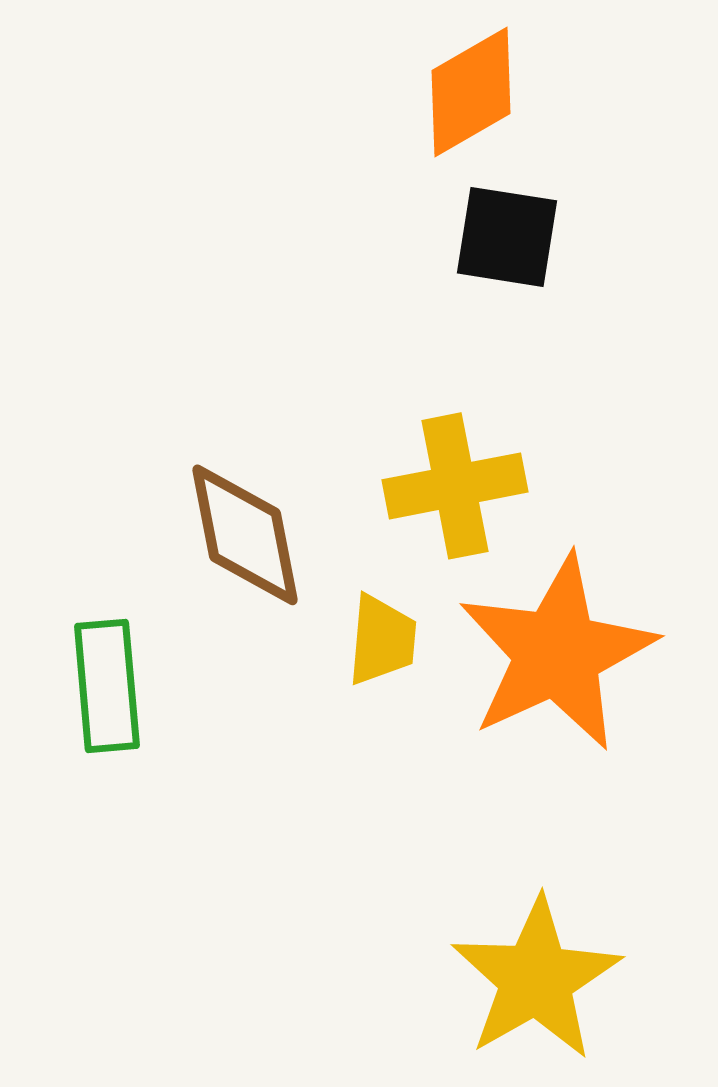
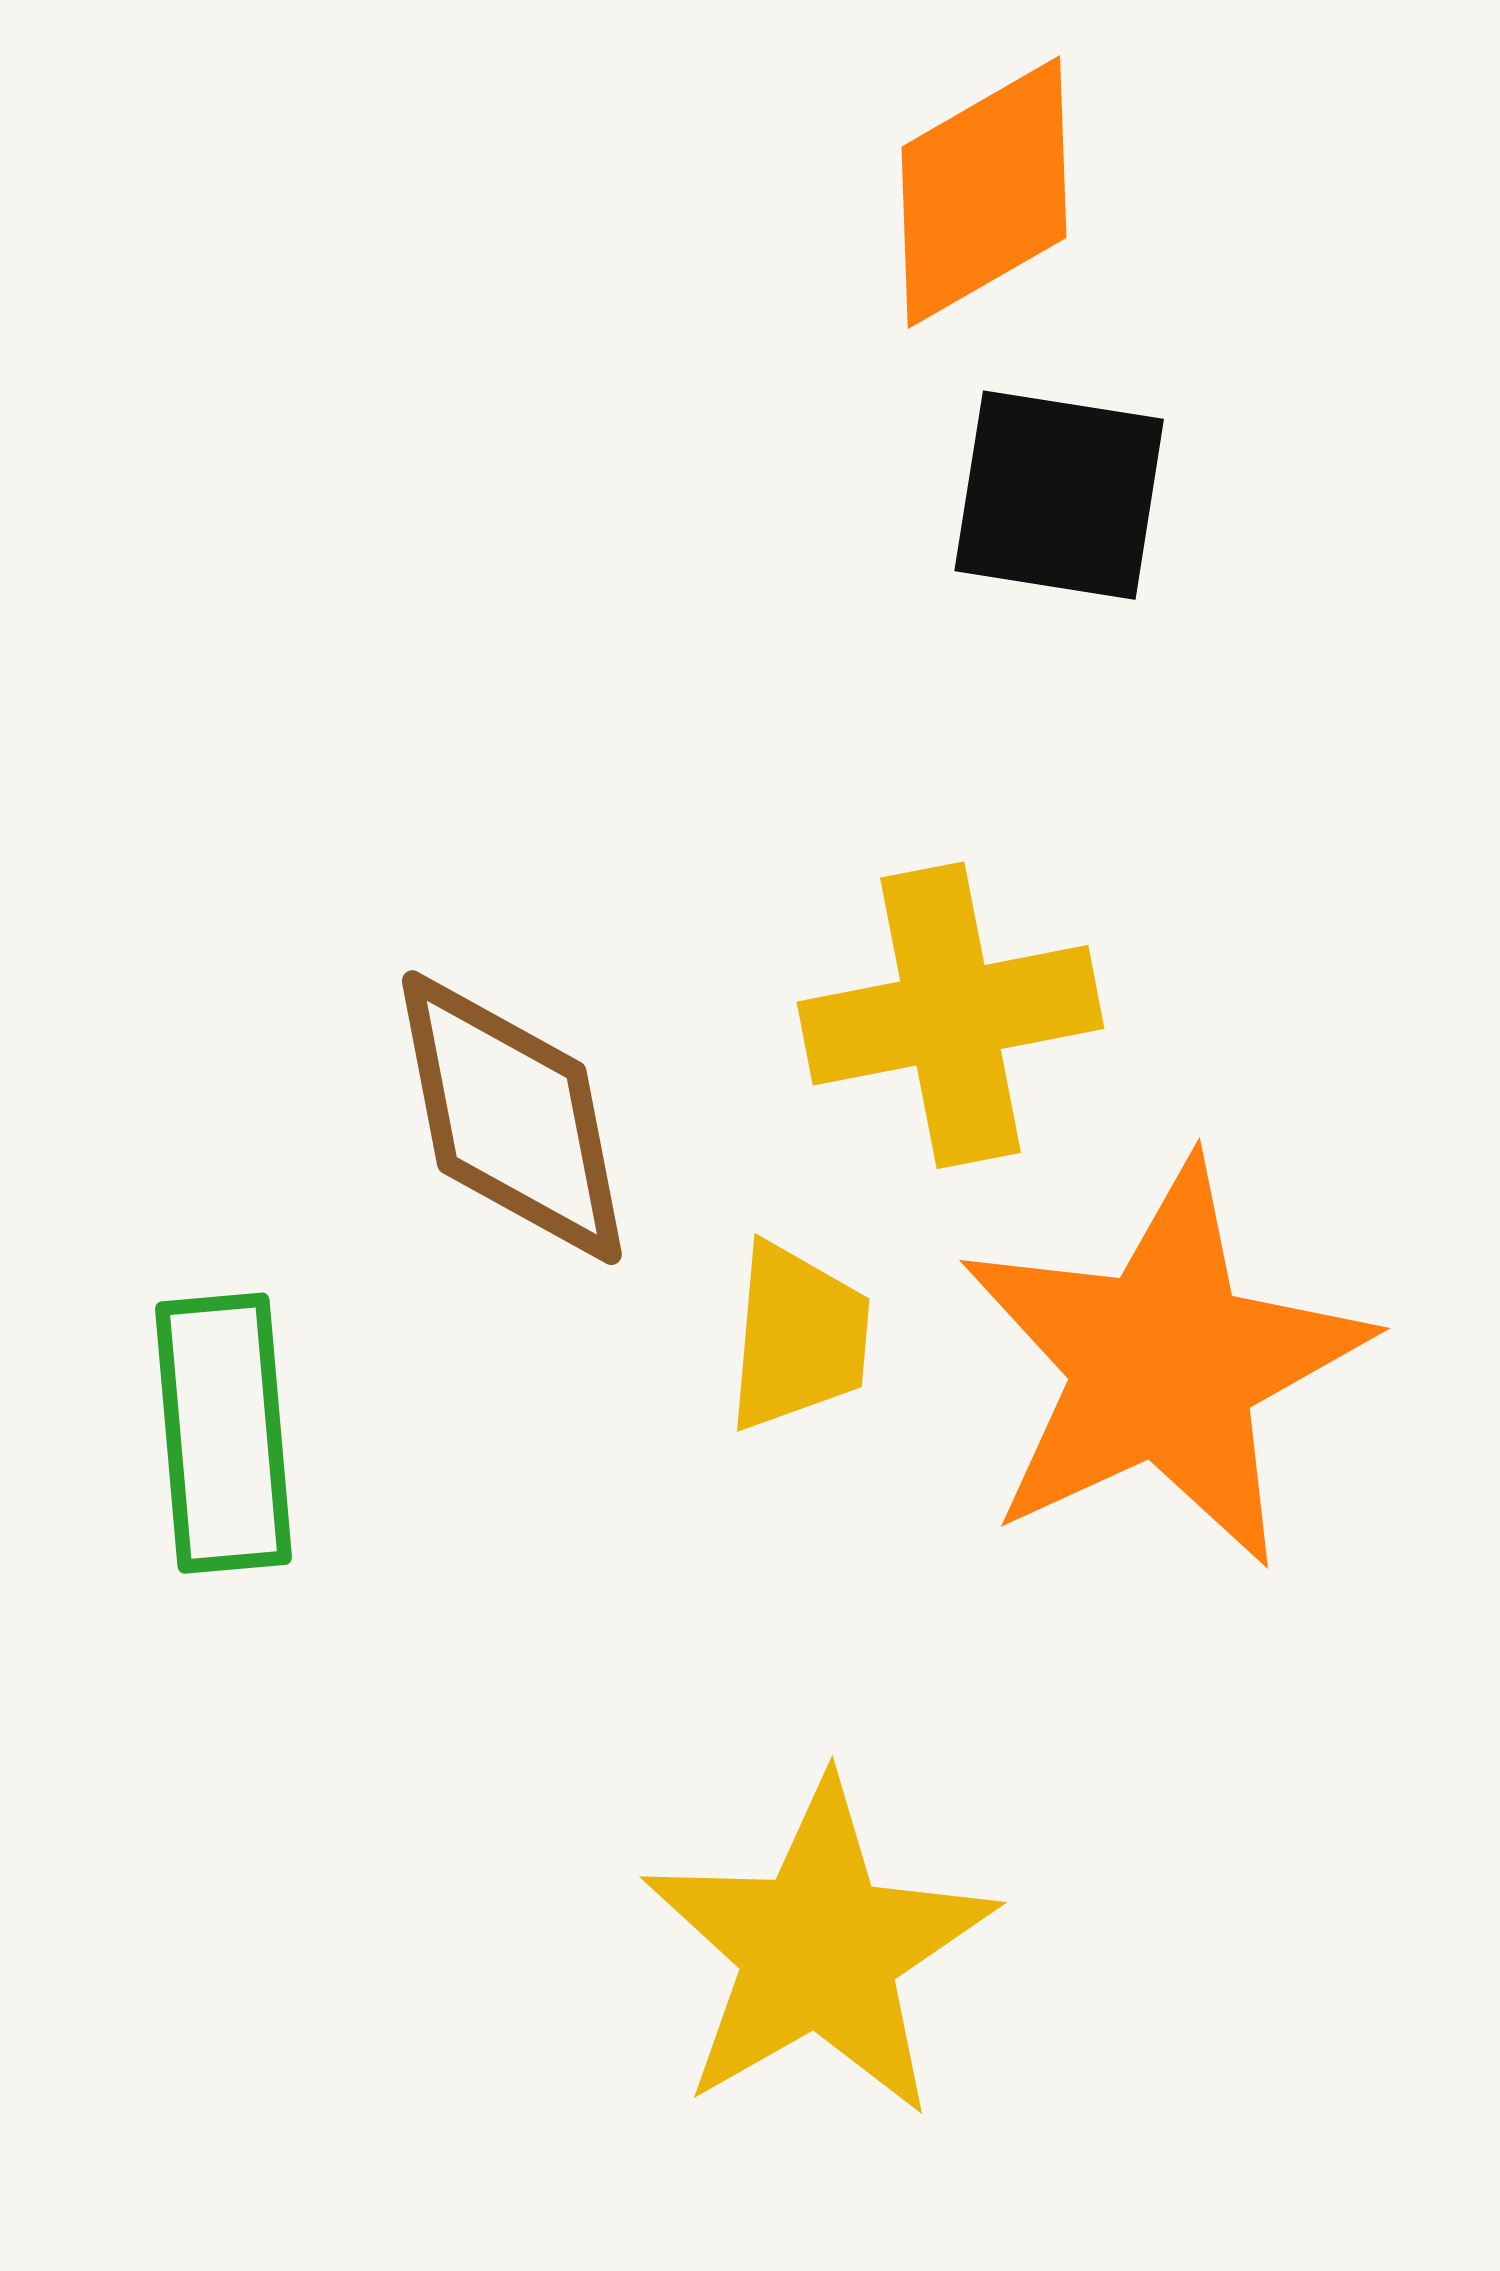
yellow star: (536, 979) -> (819, 1949), moved

